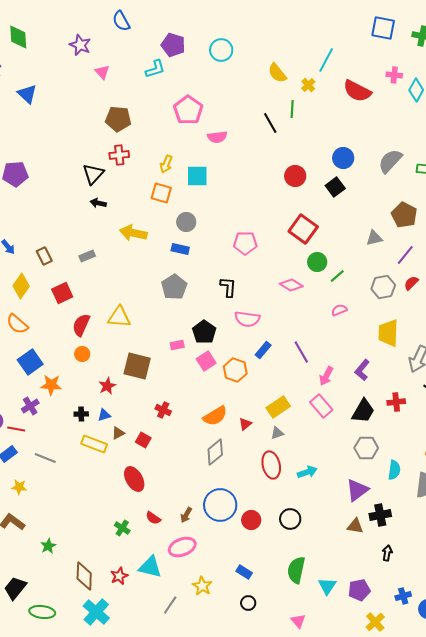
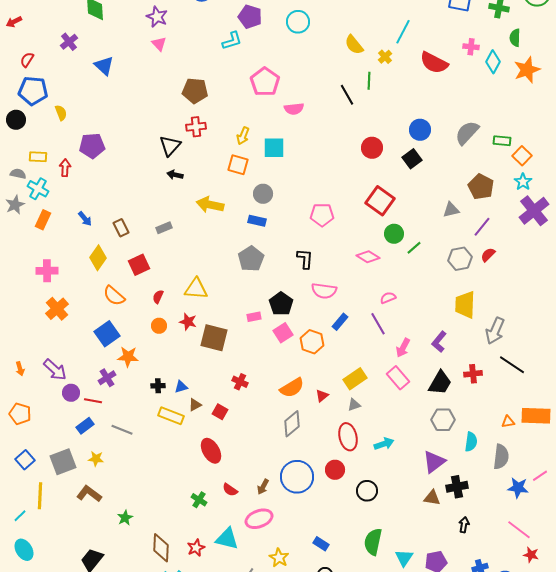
pink triangle: (102, 72) -> (159, 44), moved
pink semicircle: (339, 310) -> (388, 298), moved
orange semicircle: (17, 324) -> (114, 296), moved
red semicircle: (81, 325) -> (158, 297), size x0.6
red star: (107, 386) -> (188, 322), moved, turned -30
red circle: (251, 520) -> (335, 470), moved

